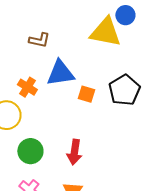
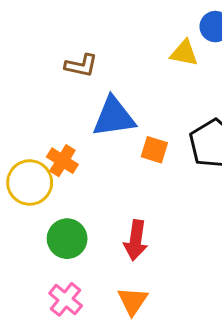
yellow triangle: (105, 32) -> (184, 53), size x0.6
orange cross: (27, 87) -> (62, 161), moved

